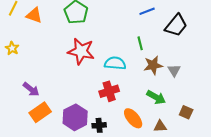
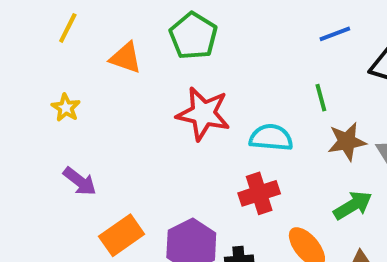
orange triangle: (34, 15) -> (126, 58), moved
purple arrow: (31, 89) -> (80, 181), moved
green arrow: (156, 97) -> (353, 205), turned -60

